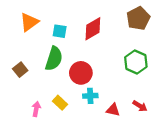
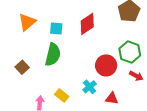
red circle: (81, 73) -> (106, 65), moved
cyan cross: (90, 96) -> (90, 87), turned -32
red arrow: (140, 106) -> (136, 76), moved

